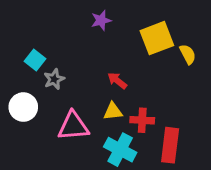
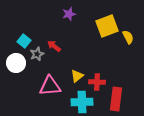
red arrow: (117, 81) -> (54, 46), moved
white circle: (23, 107) -> (16, 63), moved
yellow triangle: (113, 111) -> (77, 76), turned -32
cyan cross: (120, 150) -> (82, 102), turned -30

